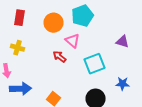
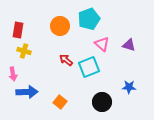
red rectangle: (20, 18) -> (18, 30), moved
pink triangle: (72, 41) -> (102, 44), moved
cyan square: (94, 64) -> (89, 67), moved

